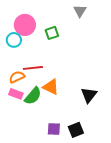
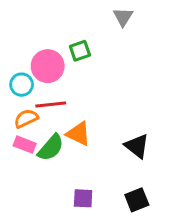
pink circle: (25, 25) -> (48, 66), moved
cyan circle: (14, 40) -> (22, 85), moved
black triangle: (89, 95) -> (137, 146), turned -30
black square: (76, 130) -> (137, 200), moved

